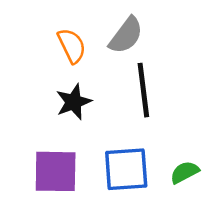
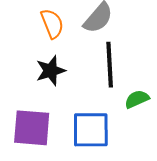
green semicircle: (185, 172) -> (137, 99), moved

